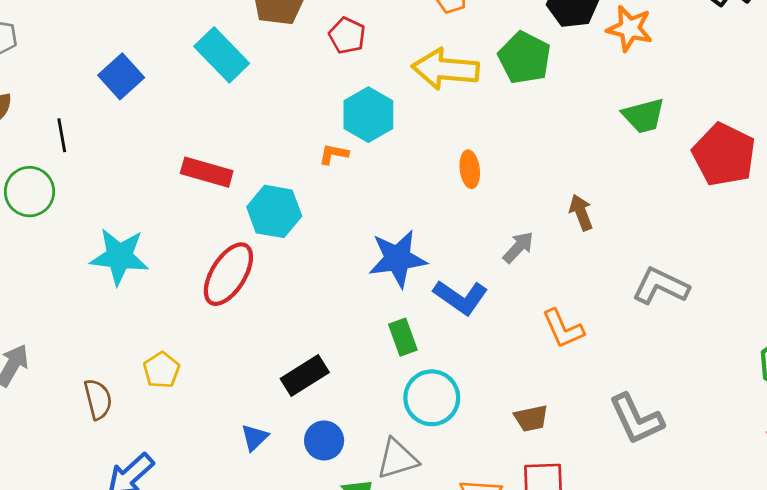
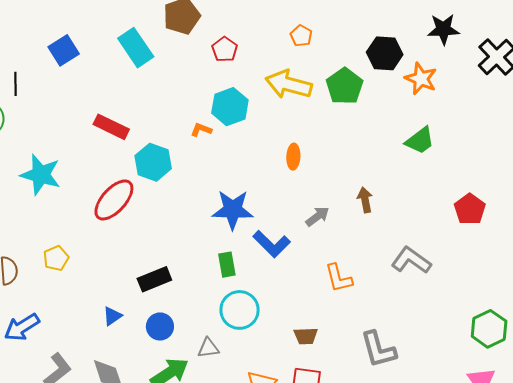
green trapezoid: (644, 116) -> (420, 141), turned -32
red pentagon: (724, 155) -> (470, 209), moved, size x0.7
gray triangle: (397, 459) -> (208, 348), size x0.7

